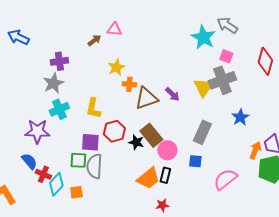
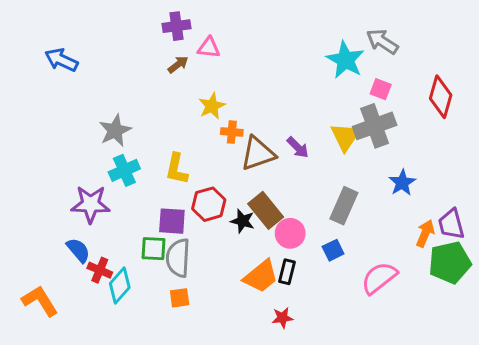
purple cross: (59, 61) -> (177, 26), moved
blue square: (195, 161) -> (333, 250), turned -32
orange square: (76, 192) -> (180, 298), moved

